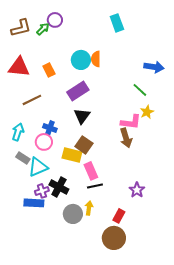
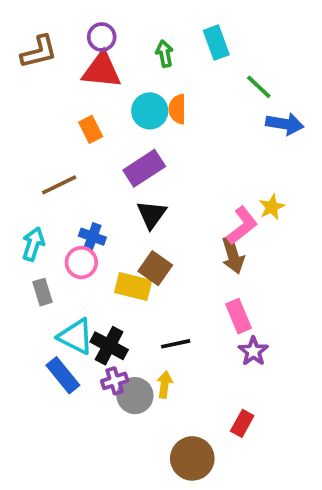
green arrow: (43, 29) -> (165, 54), moved, turned -56
red triangle: (19, 67) -> (102, 70), moved
green line: (140, 90) -> (259, 87), moved
pink L-shape: (131, 122) -> (242, 226), turned -45
gray rectangle: (23, 158) -> (43, 292), turned 40
cyan triangle: (38, 167) -> (76, 336), moved, turned 50
pink rectangle: (91, 171) -> (238, 316), moved
purple cross: (42, 191) -> (115, 381), moved
blue rectangle: (34, 203) -> (63, 375), turned 48
red rectangle: (119, 216) -> (242, 423), moved
brown circle: (114, 238) -> (192, 458), moved

